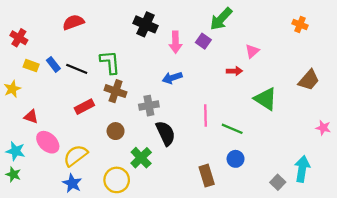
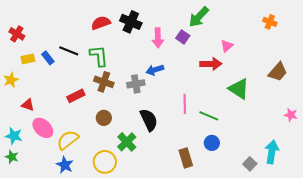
red semicircle: (73, 22) -> (101, 23), moved
yellow rectangle: (31, 66) -> (28, 59), turned -32
black line: (77, 69) -> (69, 51), moved
red arrow: (234, 71) -> (211, 64), size x1.5
gray cross: (149, 106) -> (136, 84), moved

